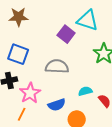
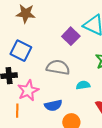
cyan semicircle: (85, 91) -> (83, 85), moved
orange line: (22, 114) -> (17, 111), turned -32

